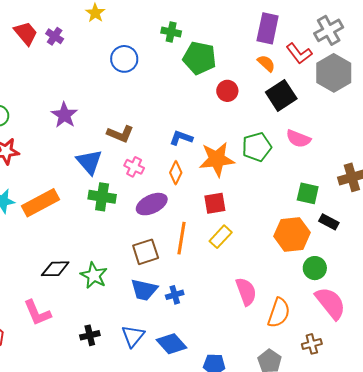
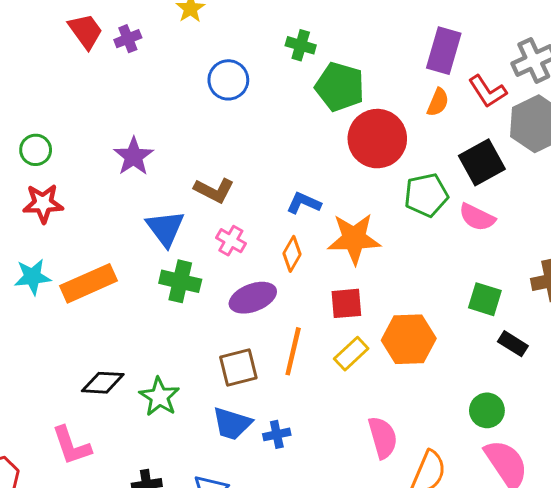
purple cross: (55, 36) -> (128, 39), turned 30
orange semicircle: (266, 63) -> (438, 102), turned 66
red circle: (227, 91) -> (377, 139), size x1.8
black square: (281, 95) -> (482, 162), moved
green pentagon: (257, 147) -> (426, 195), moved
orange hexagon: (292, 234) -> (409, 339), moved

